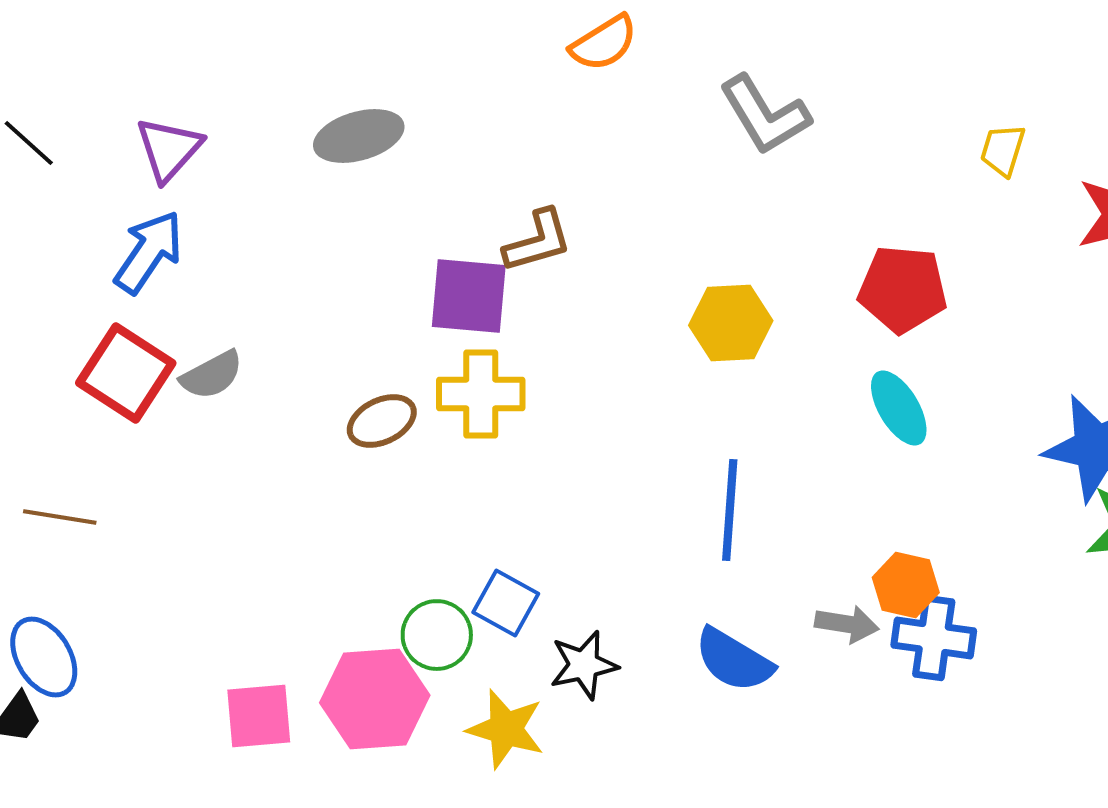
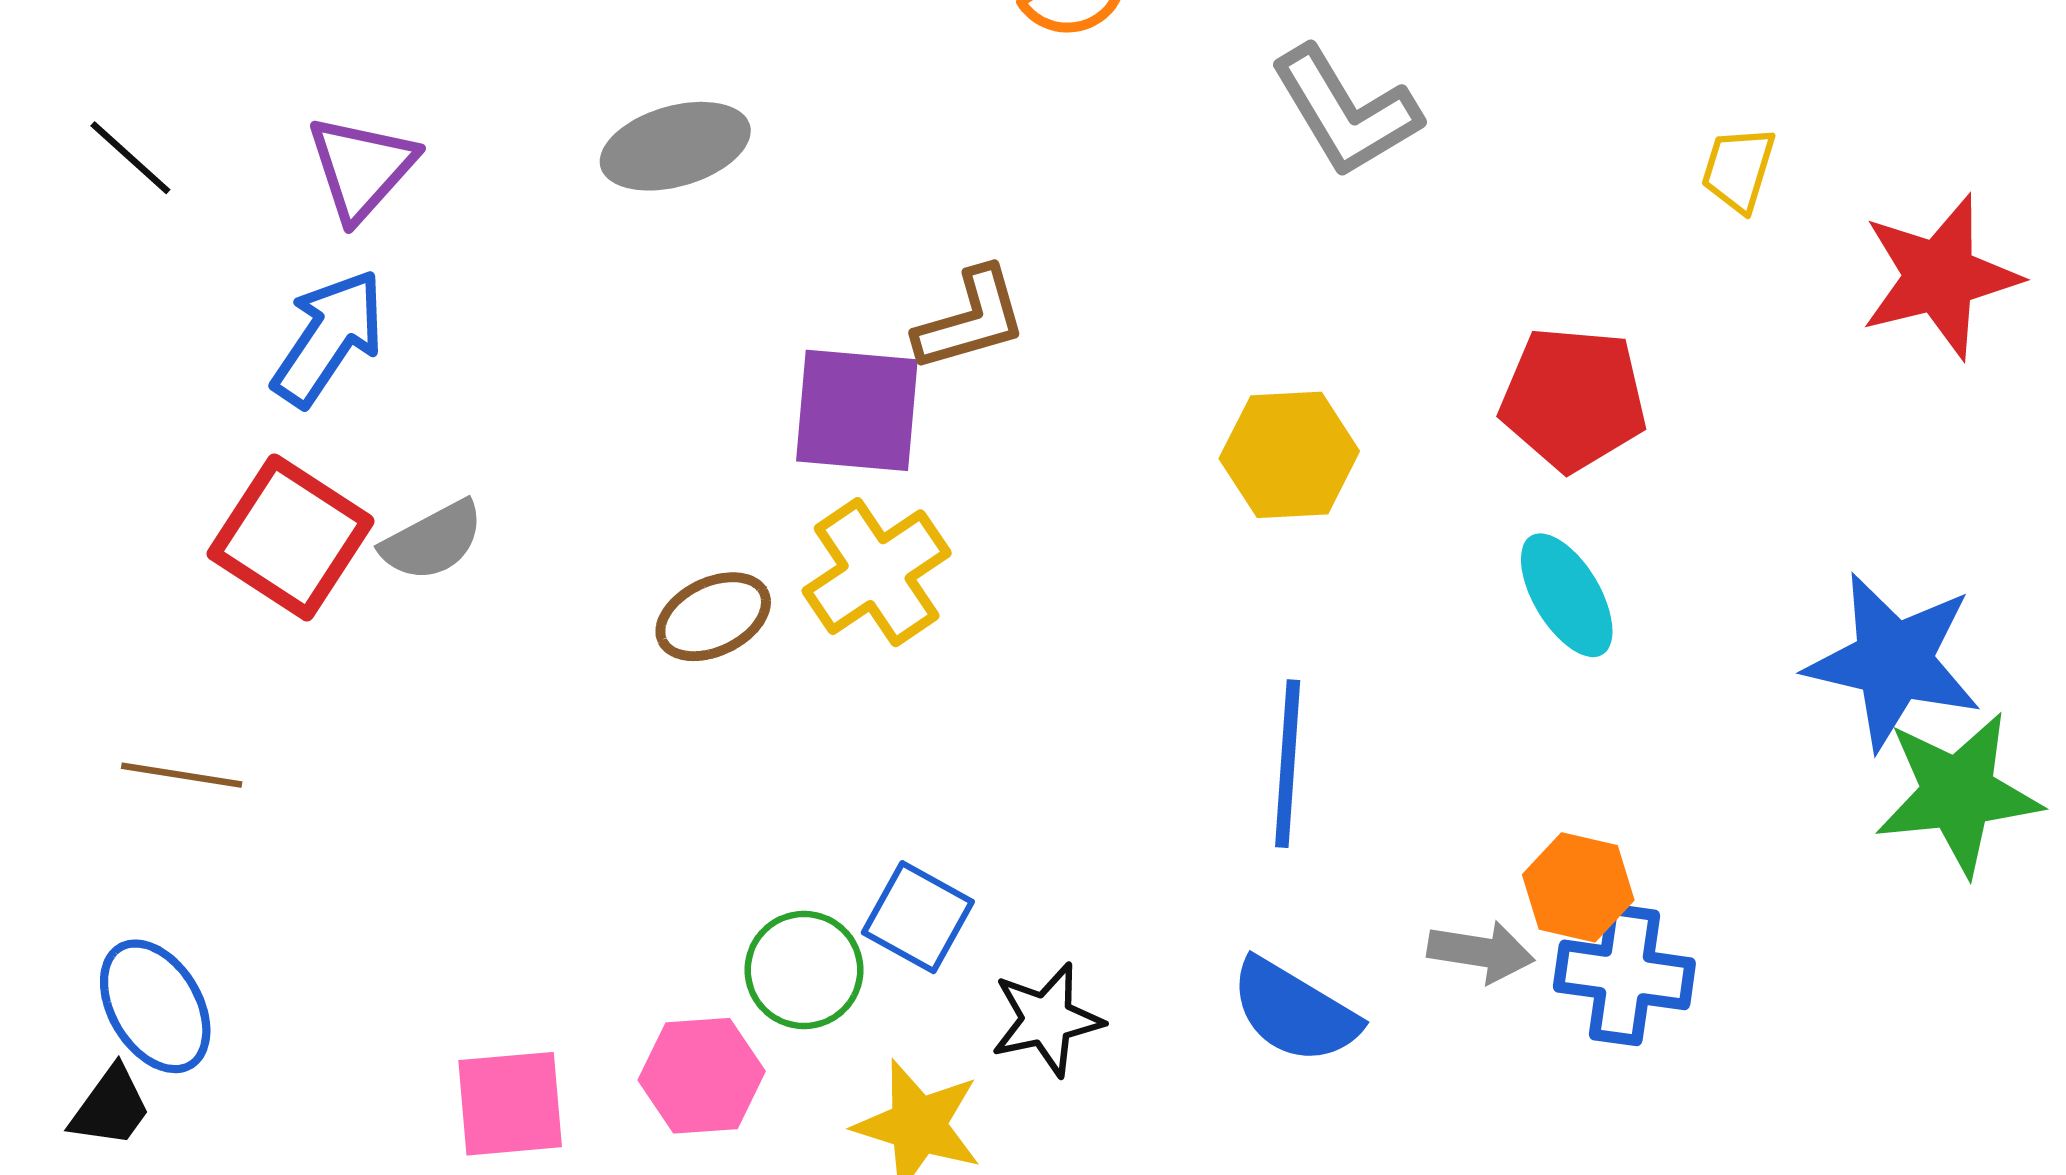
yellow cross: (481, 394) -> (877, 572), turned -34
pink hexagon: (375, 699) -> (702, 1076), size x0.7

